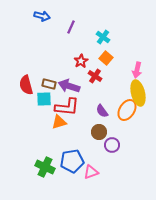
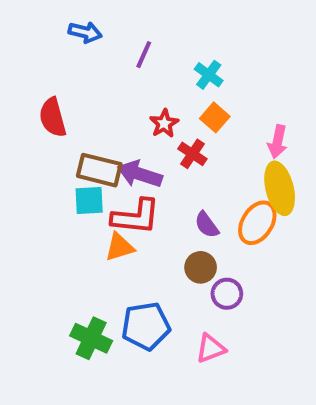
brown rectangle: (49, 84) -> (99, 170), size x1.5
red semicircle: (26, 85) -> (53, 117), moved
pink triangle: (91, 172) -> (211, 348), moved

